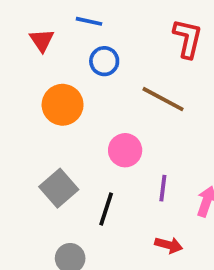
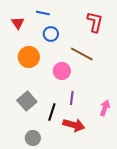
pink circle: (125, 150) -> (62, 71), moved
purple line: (163, 188) -> (72, 98), moved
red arrow: (169, 245) -> (74, 125), moved, size x1.5

